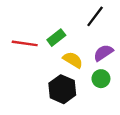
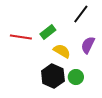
purple semicircle: (103, 53) -> (88, 45), turned -30
green circle: (101, 79) -> (76, 77), moved

